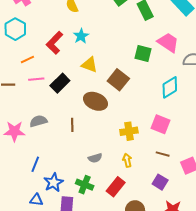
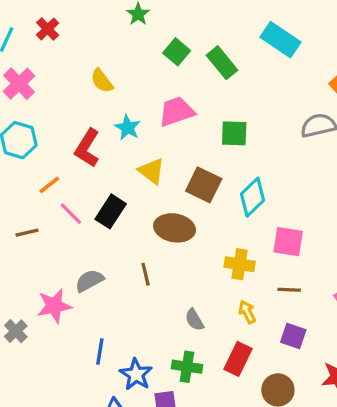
pink trapezoid: (168, 42) -> (177, 112), moved, turned -40
yellow triangle: (89, 65) -> (152, 171), turned 30
pink line: (36, 79) -> (71, 214), turned 63
cyan diamond: (170, 87) -> (253, 197), moved
yellow cross: (129, 131) -> (240, 264), turned 30
brown line: (163, 154) -> (289, 290), moved
gray semicircle: (95, 158) -> (194, 320), turned 88
purple square: (160, 182) -> (293, 336), moved

